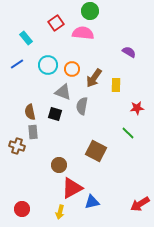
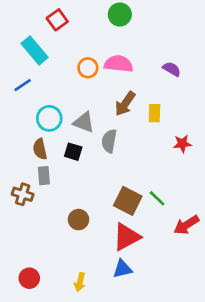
red square: (56, 23) -> (57, 20), moved
pink semicircle: (83, 33) -> (118, 64), moved
cyan rectangle: (26, 38) -> (35, 50), size x1.5
cyan circle: (48, 65) -> (49, 118), moved
orange circle: (72, 69) -> (88, 68), moved
green line: (128, 133) -> (157, 198), moved
red triangle: (72, 188) -> (126, 237), moved
red arrow: (140, 204) -> (186, 225), moved

